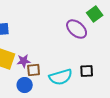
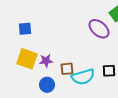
brown square: (34, 70) -> (67, 69), moved

